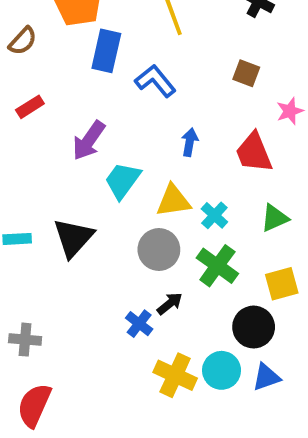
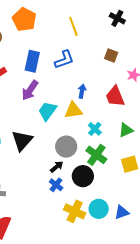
blue rectangle: (106, 51) -> (32, 61), moved
blue L-shape: (155, 81) -> (64, 60), turned 110
yellow triangle: (173, 201) -> (73, 110), moved
black arrow: (170, 304) -> (57, 167), moved
black circle: (254, 327) -> (83, 176), moved

